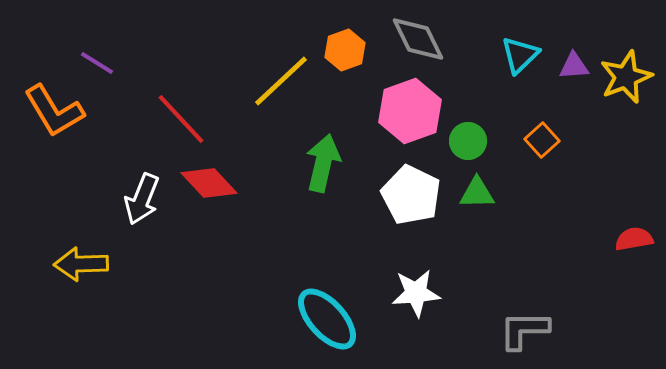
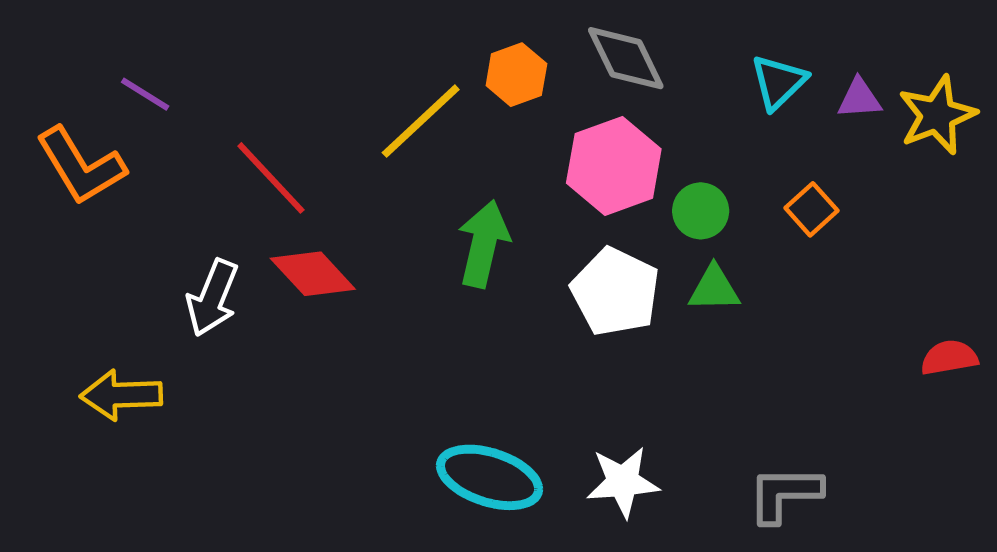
white star: (416, 293) -> (623, 482), moved
cyan ellipse: (327, 319) -> (490, 477), turned -30

